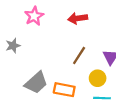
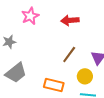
gray trapezoid: (36, 83) -> (16, 73), moved

